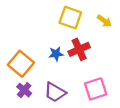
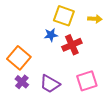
yellow arrow: (104, 21) -> (95, 19), turned -32
blue star: (56, 54) -> (51, 35), moved

